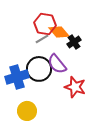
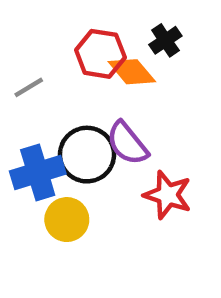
gray line: (42, 39) -> (29, 87), moved
black cross: (74, 42) -> (165, 40), moved
yellow circle: (27, 111) -> (67, 220), moved

